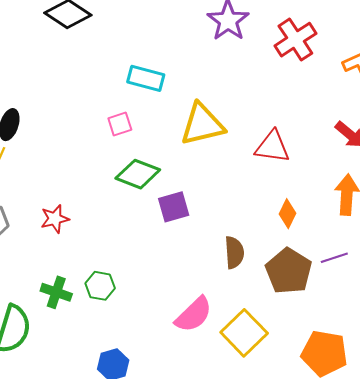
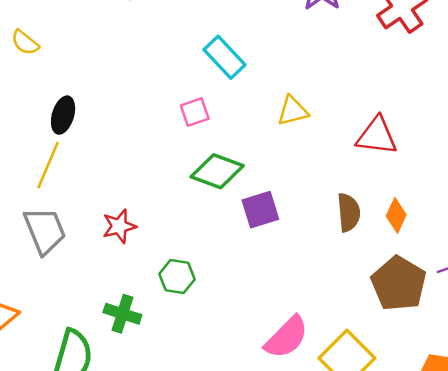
cyan rectangle: (146, 78) -> (225, 57), turned 33
yellow triangle: (202, 124) -> (293, 111), size x0.6
brown semicircle: (234, 252) -> (349, 212), moved
green hexagon: (100, 286) -> (177, 277), moved

